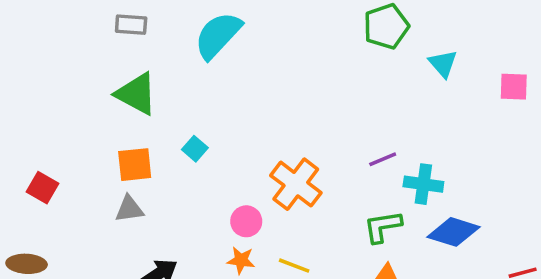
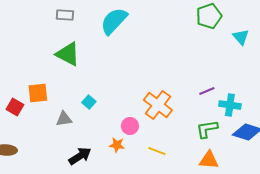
cyan square: (195, 149) -> (89, 102), moved
orange square: (135, 165) -> (38, 93), moved
orange star: (241, 260) -> (117, 145), moved

